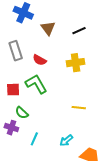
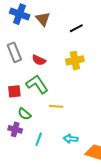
brown triangle: (48, 28) -> (43, 19), moved
yellow line: (79, 108) -> (56, 106), moved
cyan arrow: (66, 140) -> (71, 139), turned 48

